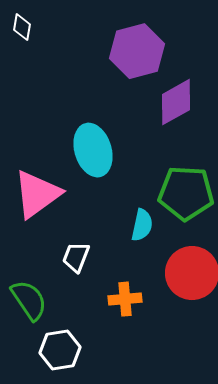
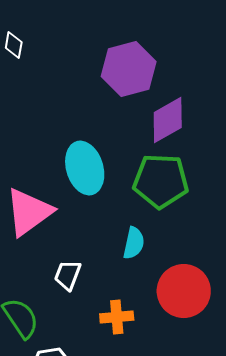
green pentagon: (186, 193) -> (161, 181), moved

